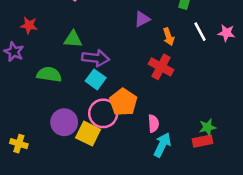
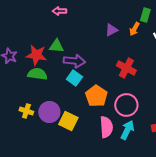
red star: (29, 25) -> (36, 55), moved, size x1.5
orange arrow: (169, 37) -> (134, 29), moved, turned 48
pink circle: (103, 113) -> (126, 105), moved
pink semicircle: (153, 123) -> (106, 127), moved, size x1.5
yellow cross: (19, 144) -> (26, 111), moved

